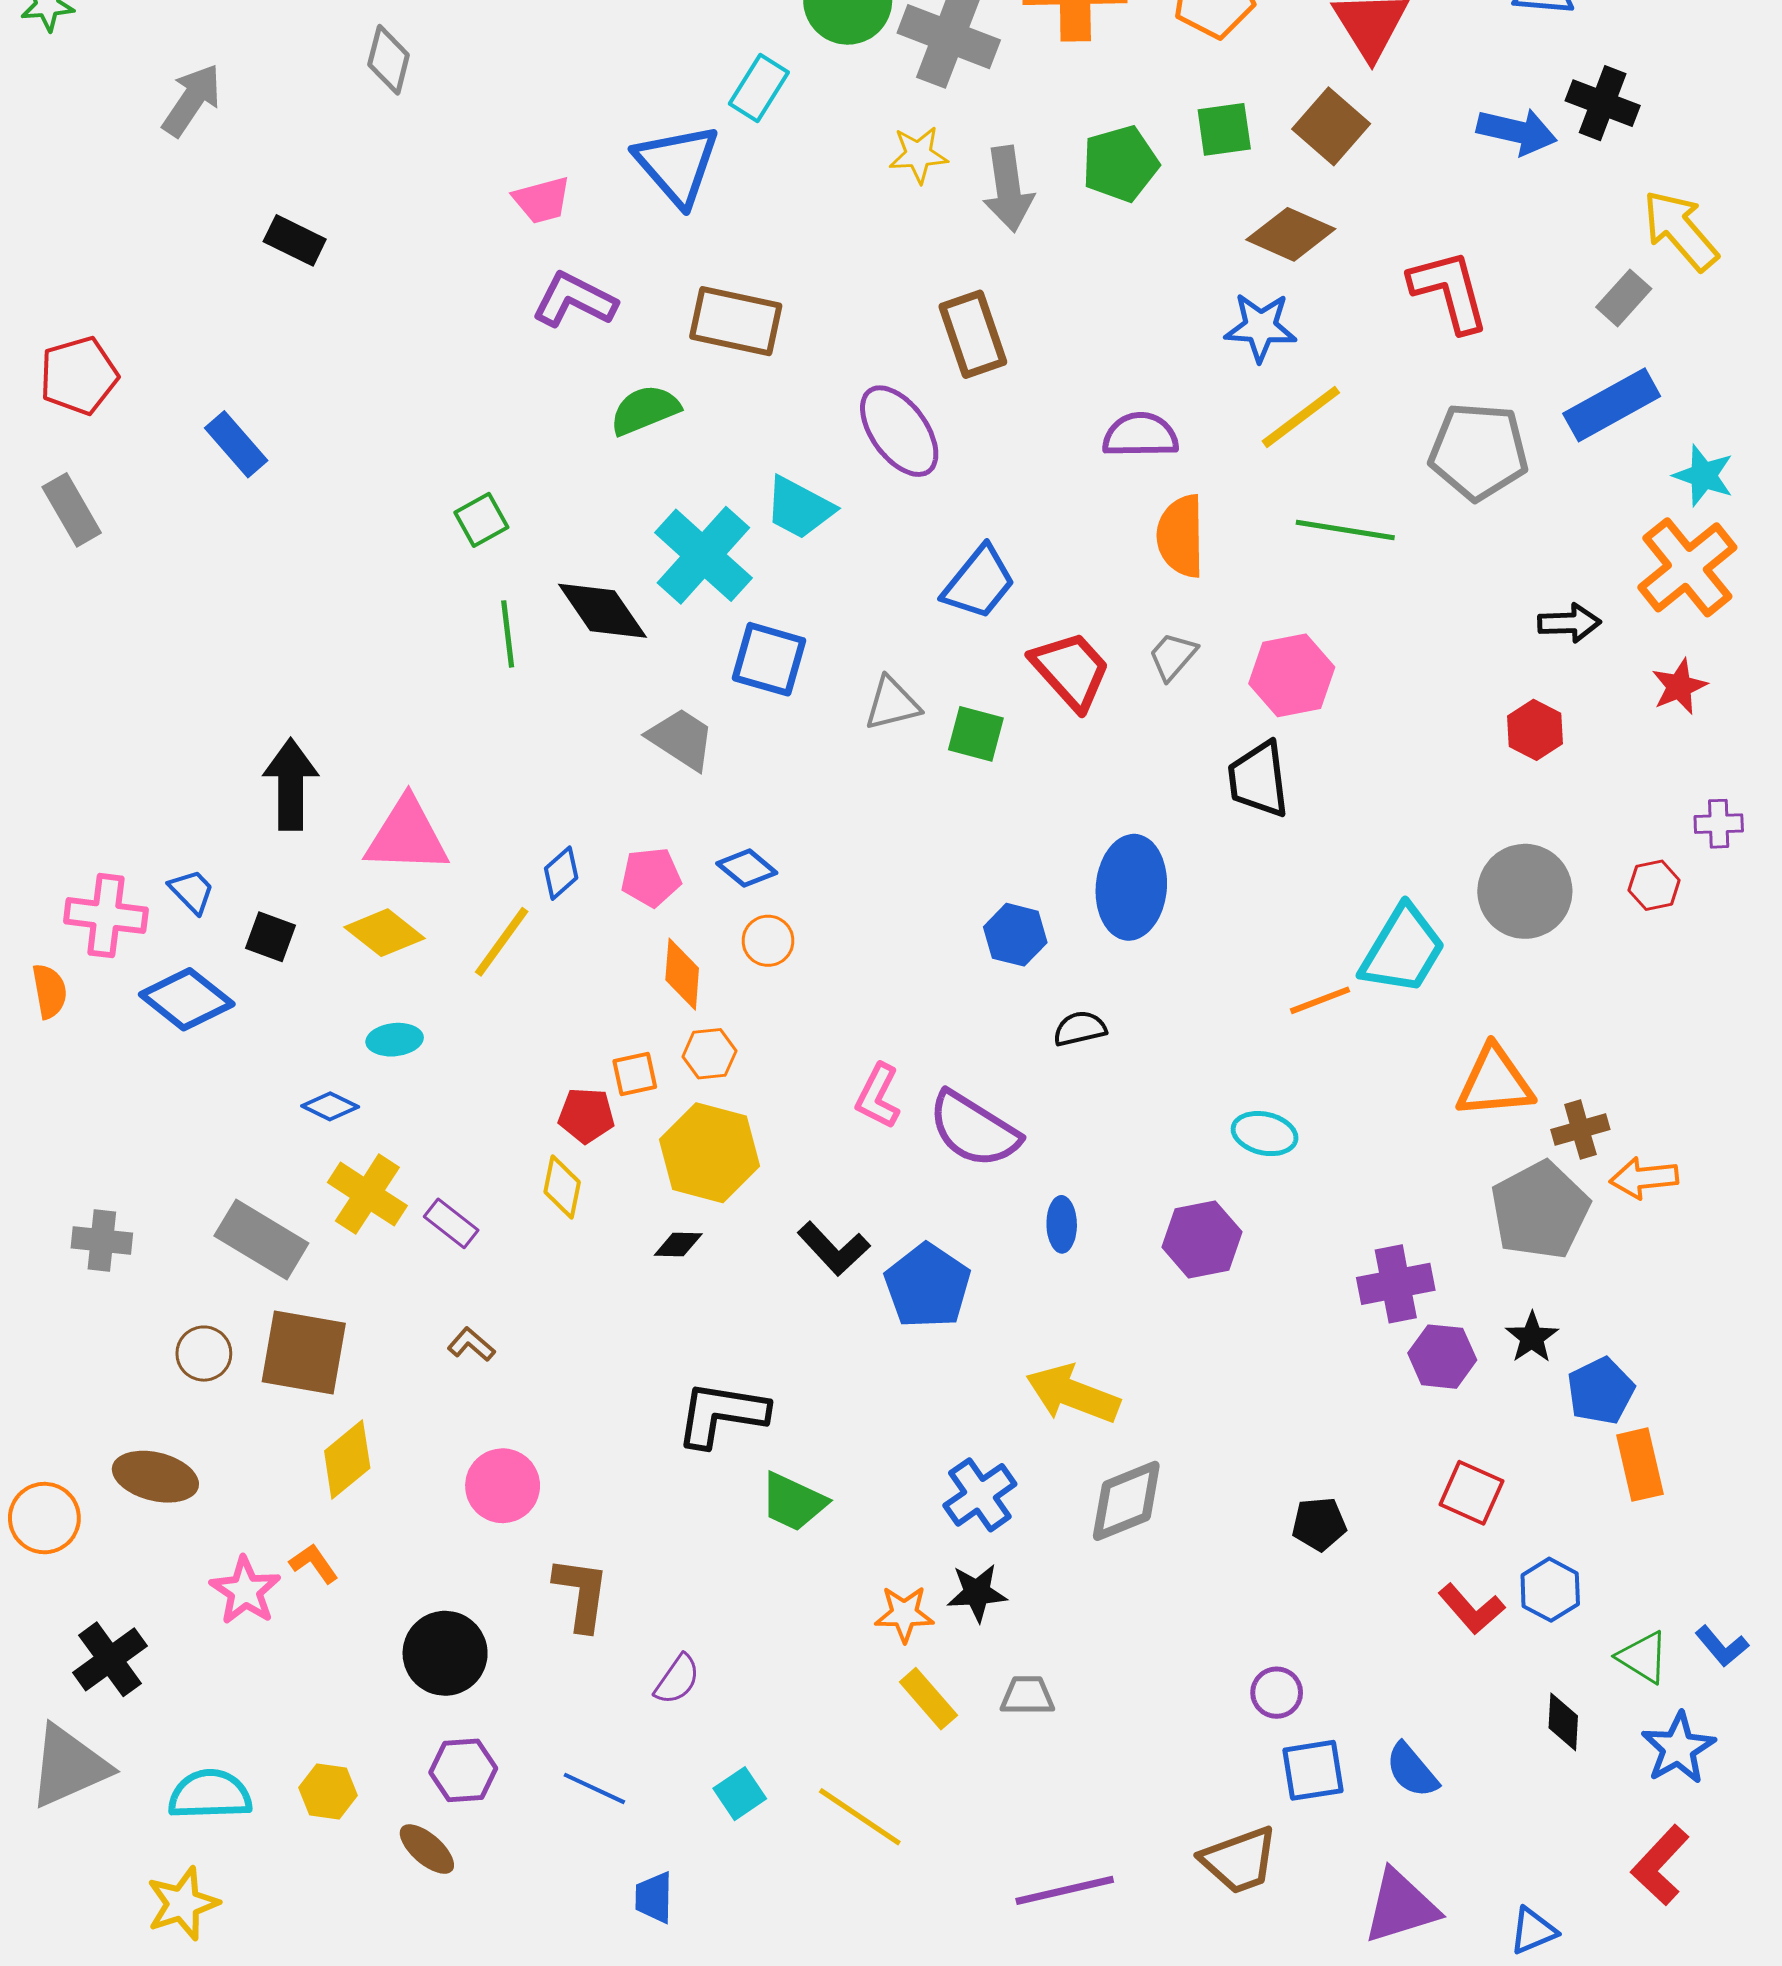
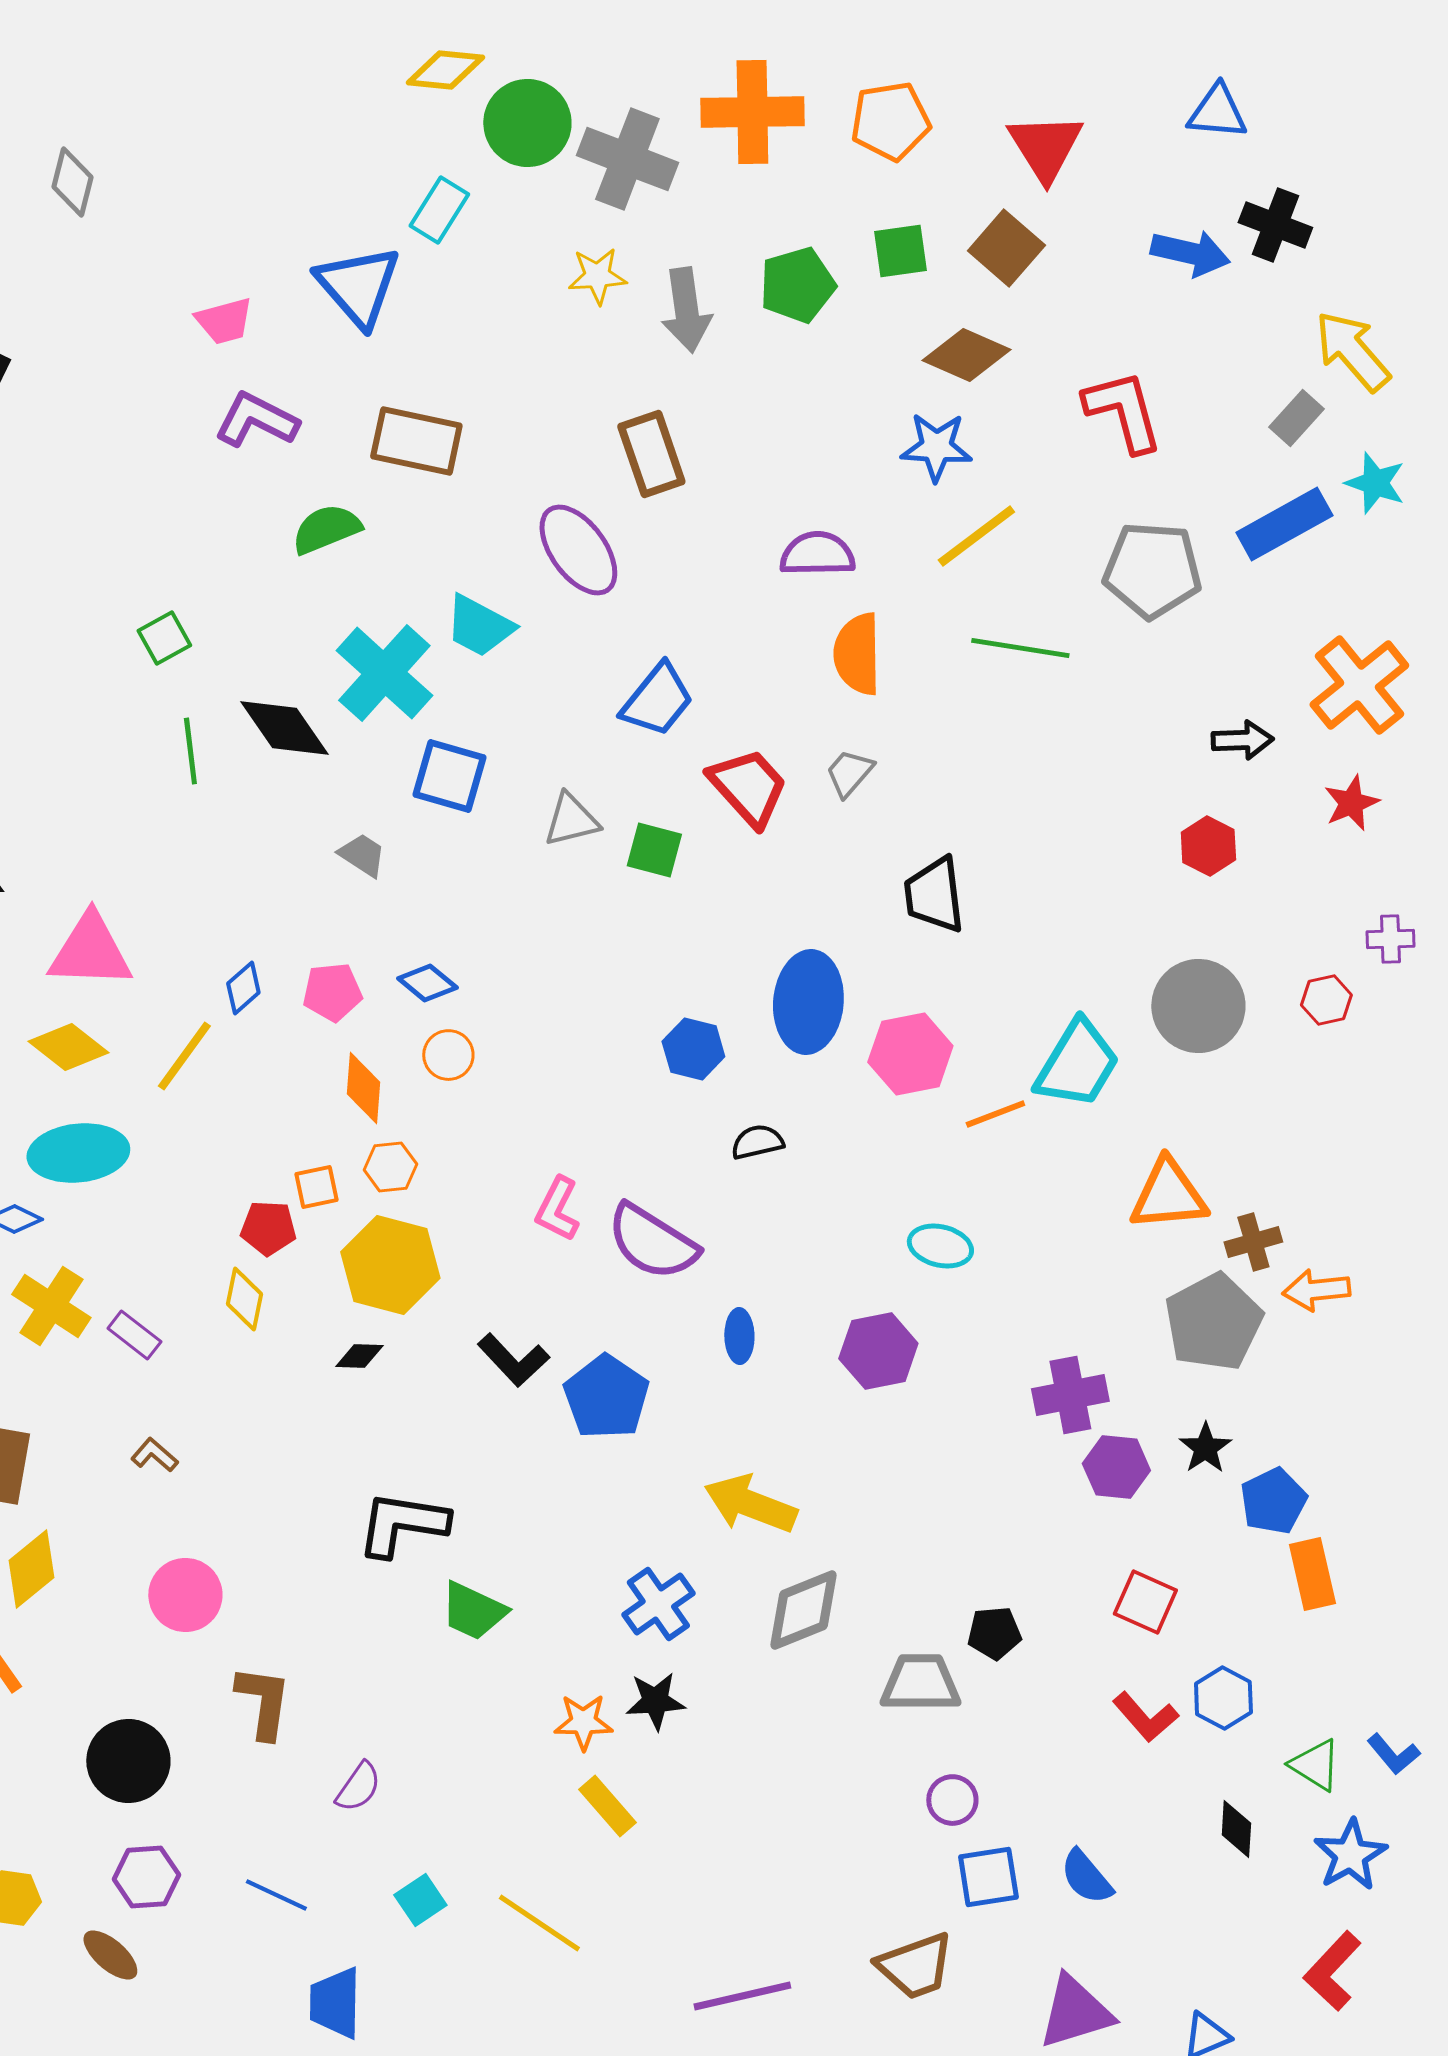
cyan star: (1704, 476) -> (1375, 483), moved
pink hexagon: (1292, 675) -> (910, 1054), moved
gray trapezoid: (681, 739) -> (362, 855), size x0.7
cyan ellipse: (395, 1040) -> (78, 1153), size x1.8
gray trapezoid: (1027, 1696) -> (920, 1683), moved, size x1.5
blue trapezoid: (654, 1897) -> (335, 2003), size x1.4

